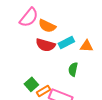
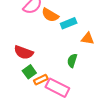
cyan rectangle: (66, 43) -> (69, 23), moved
red semicircle: (45, 45) -> (24, 52), moved

